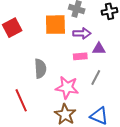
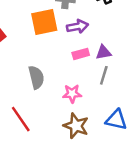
purple triangle: (99, 49) -> (103, 52), moved
pink star: (67, 88) -> (72, 94), size x0.7

